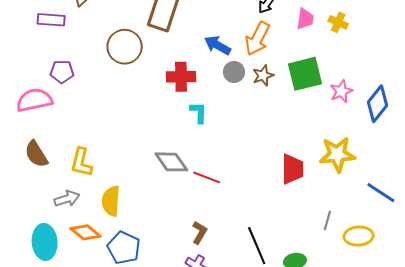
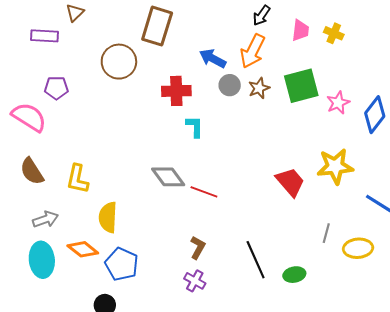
pink semicircle: (34, 100) -> (29, 117), turned 45
red trapezoid: (292, 169) -> (290, 182), turned -40
gray arrow: (67, 199) -> (46, 219), moved

